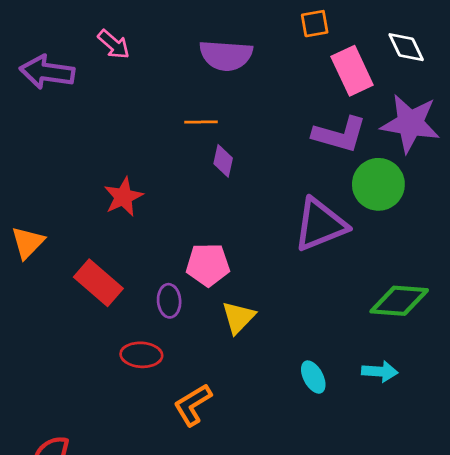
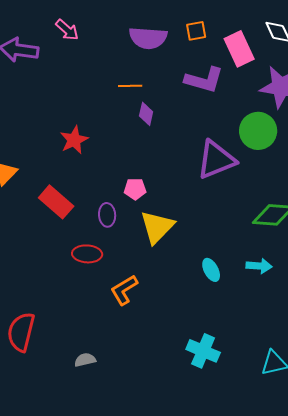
orange square: (315, 24) -> (196, 31), moved
purple L-shape: (340, 134) -> (204, 80), moved
pink pentagon: (208, 265) -> (135, 189), size x0.7
yellow triangle: (238, 317) -> (157, 227), size x1.4

